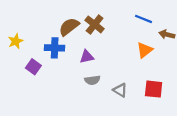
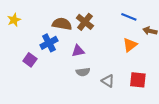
brown semicircle: (69, 27) -> (62, 24), turned 48
yellow star: (16, 41) -> (14, 20), moved
blue cross: (55, 48) -> (49, 43), turned -30

